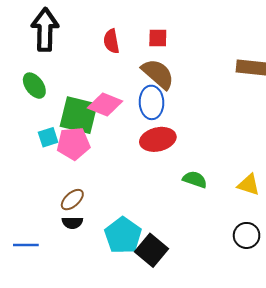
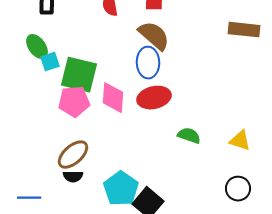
pink diamond: (105, 105) -> (113, 98), moved, turned 72
cyan square: (48, 137) -> (50, 62), moved
brown ellipse: (72, 200) -> (73, 155), size x1.4

